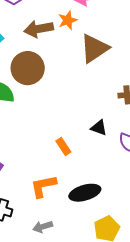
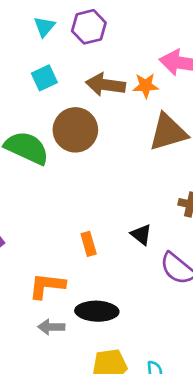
gray arrow: (43, 227) -> (51, 327), moved

